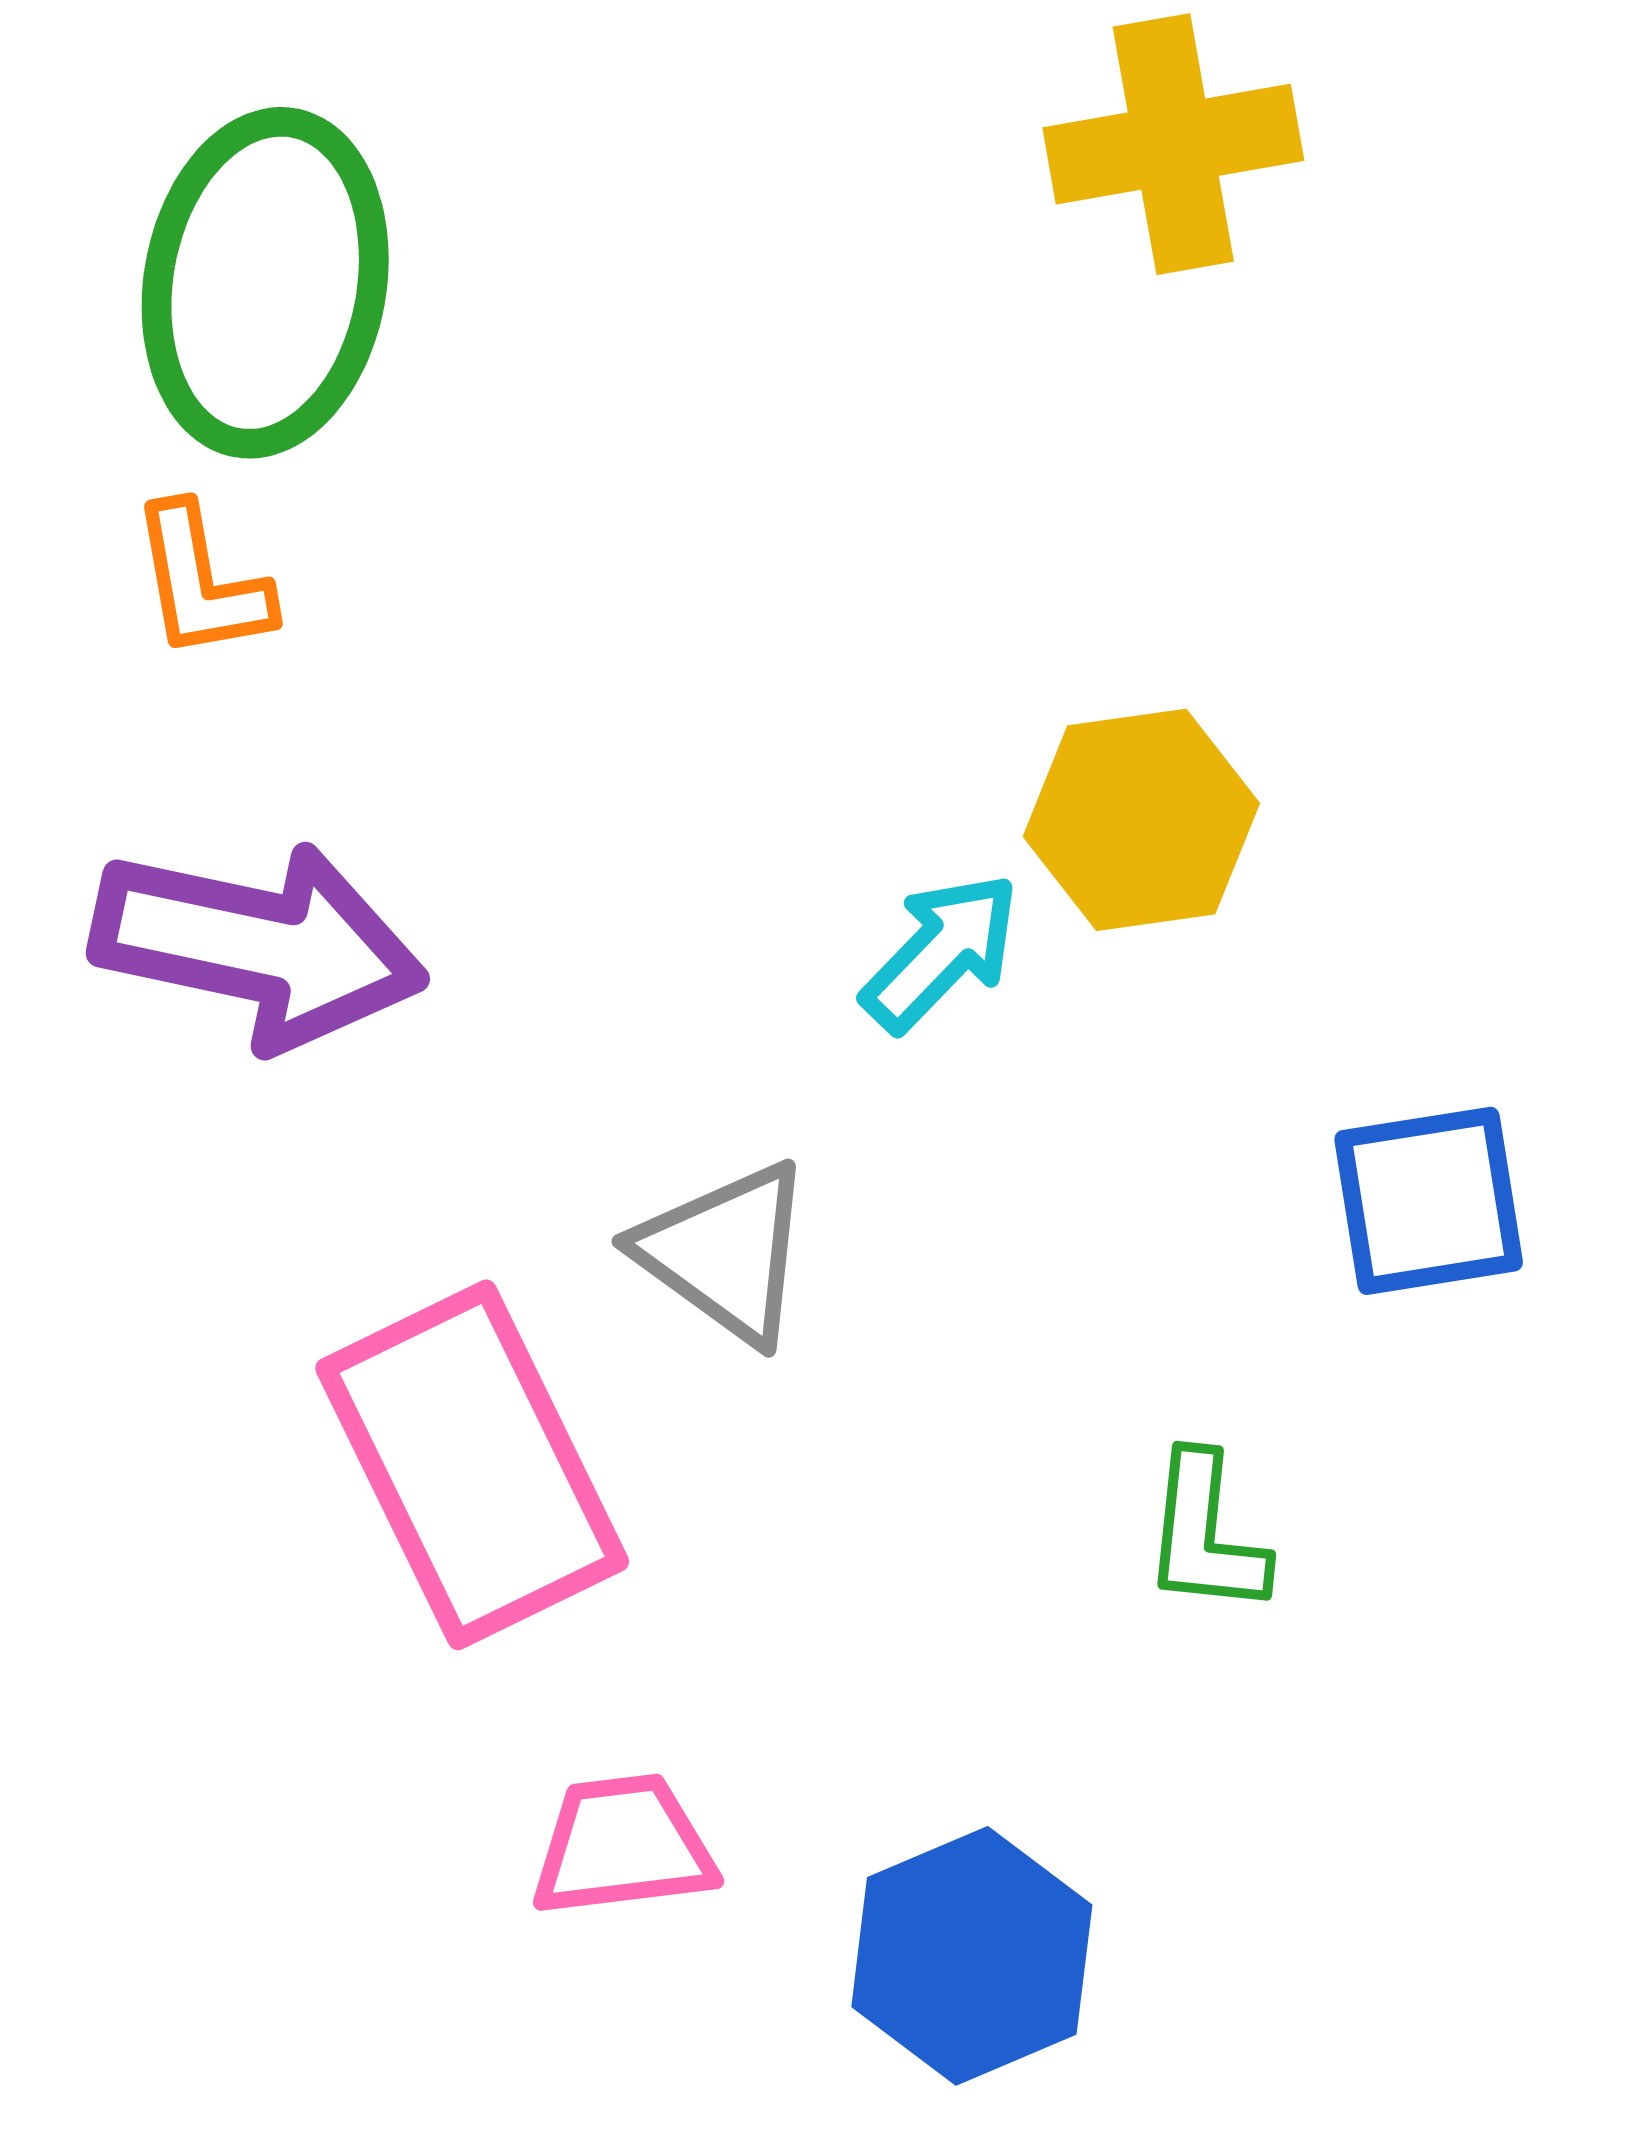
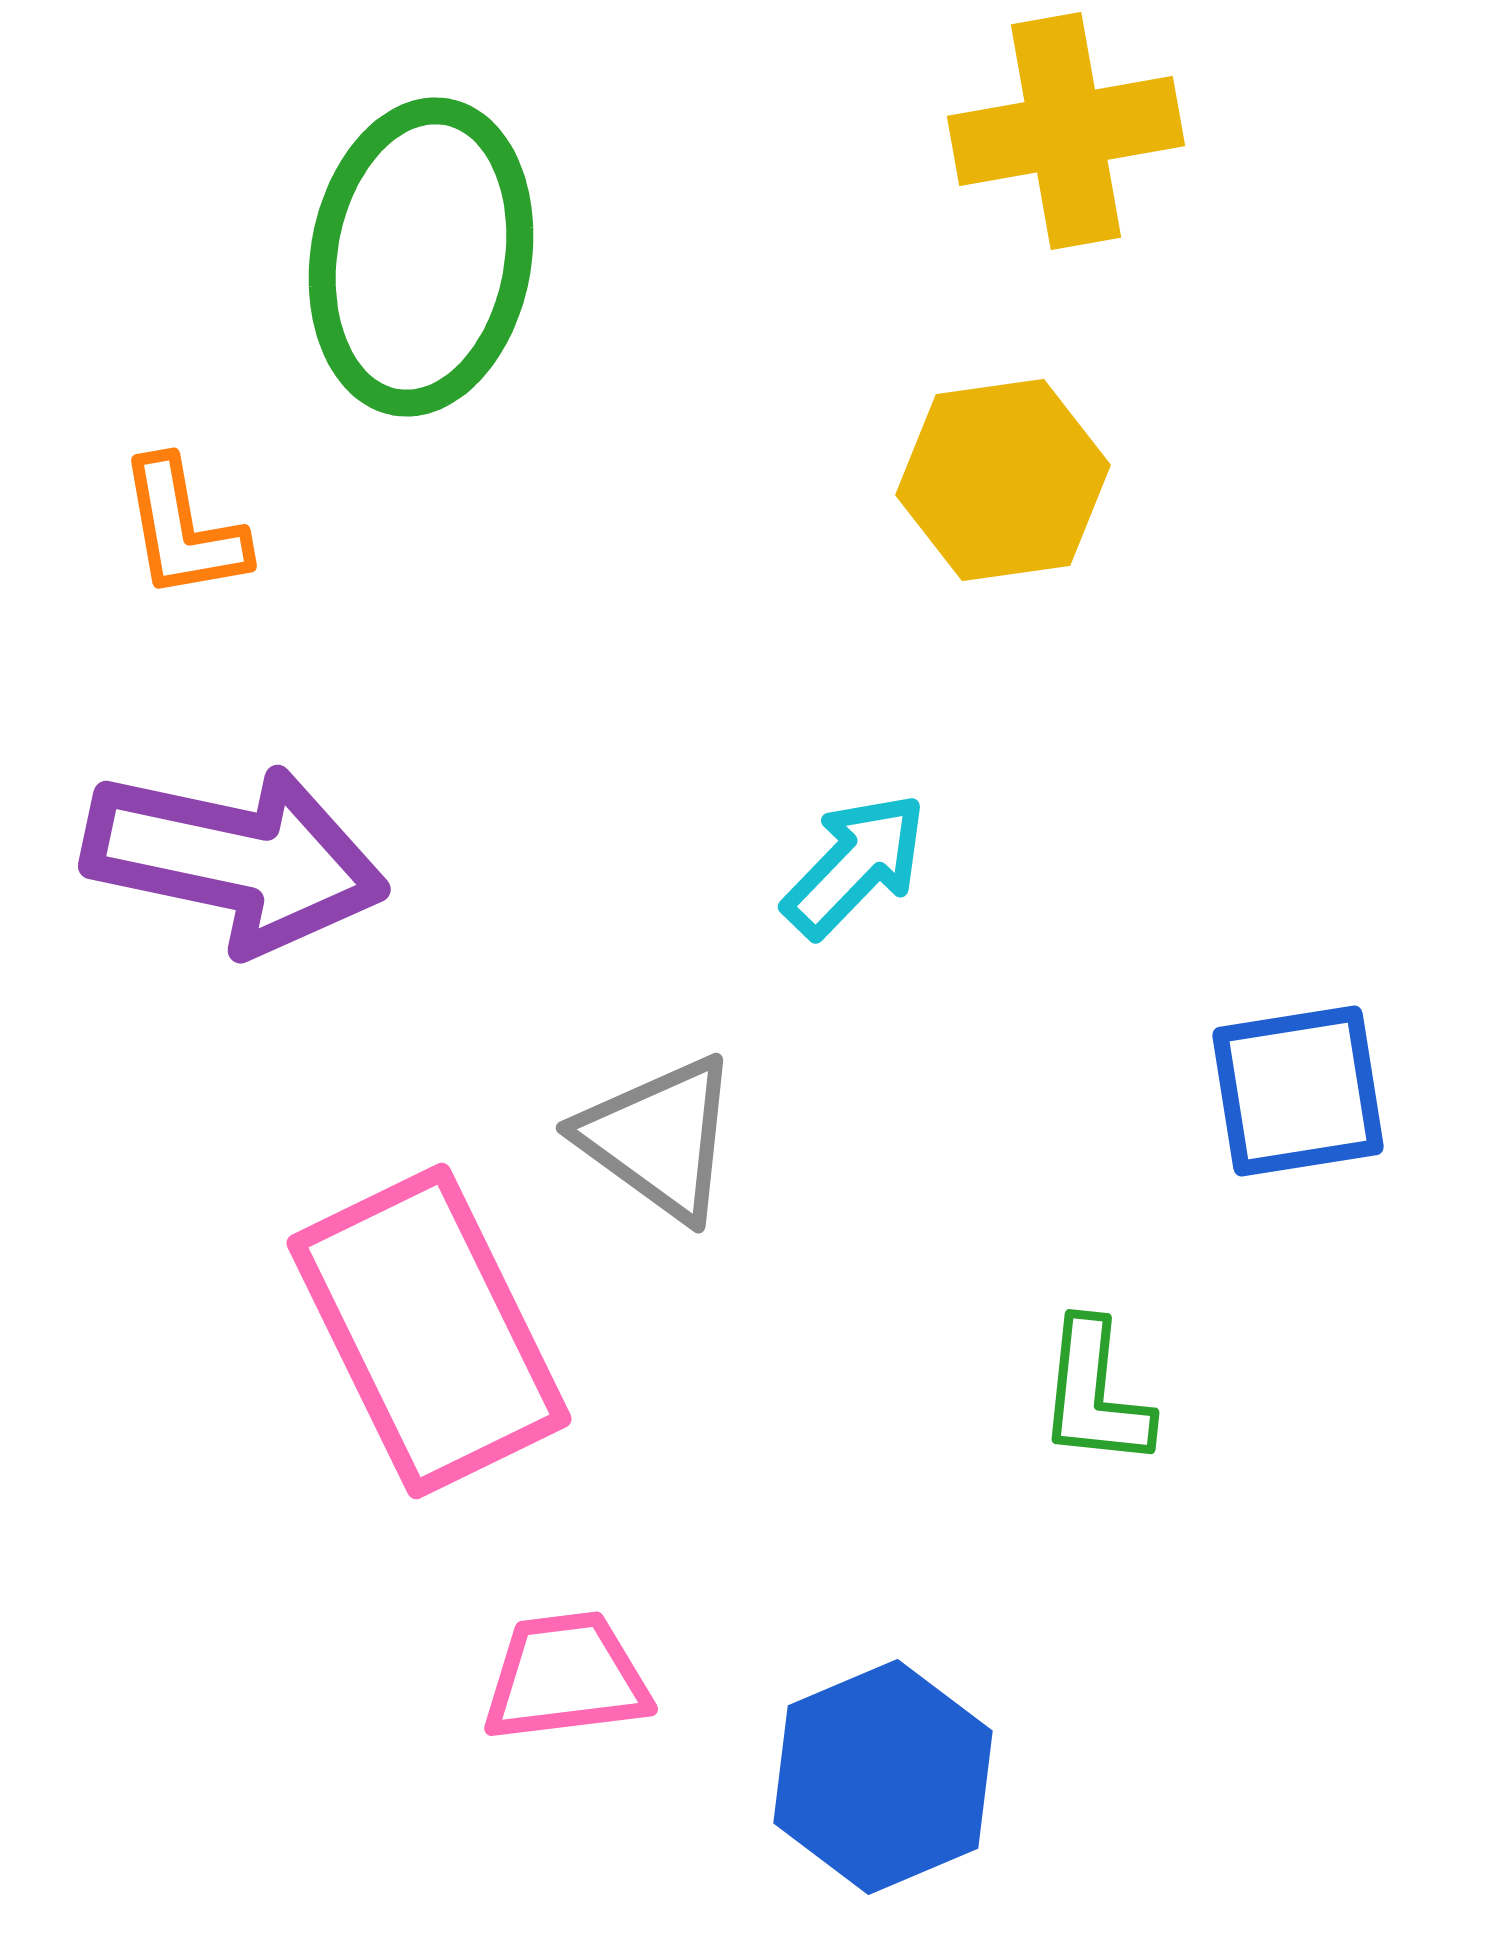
green ellipse: (265, 283) -> (421, 257), moved
yellow hexagon: (1141, 820) -> (1003, 480), moved

